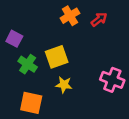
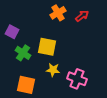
yellow square: (57, 57) -> (47, 47), turned 30
pink cross: (112, 80) -> (77, 79), moved

